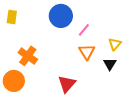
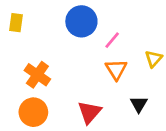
black triangle: (110, 64) -> (139, 104), moved
orange circle: (14, 81) -> (33, 112), moved

